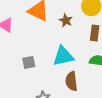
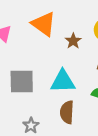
gray square: (29, 62) -> (22, 81), size x1.6

